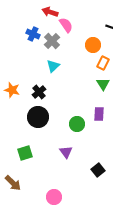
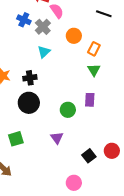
orange circle: (93, 45) -> (74, 36), moved
black cross: (39, 92) -> (30, 78), turned 32
pink circle: (54, 197) -> (74, 183), moved

